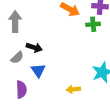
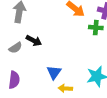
blue triangle: (38, 70) -> (54, 72), moved

